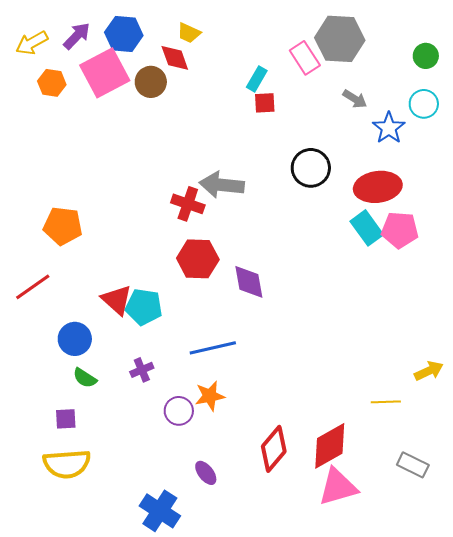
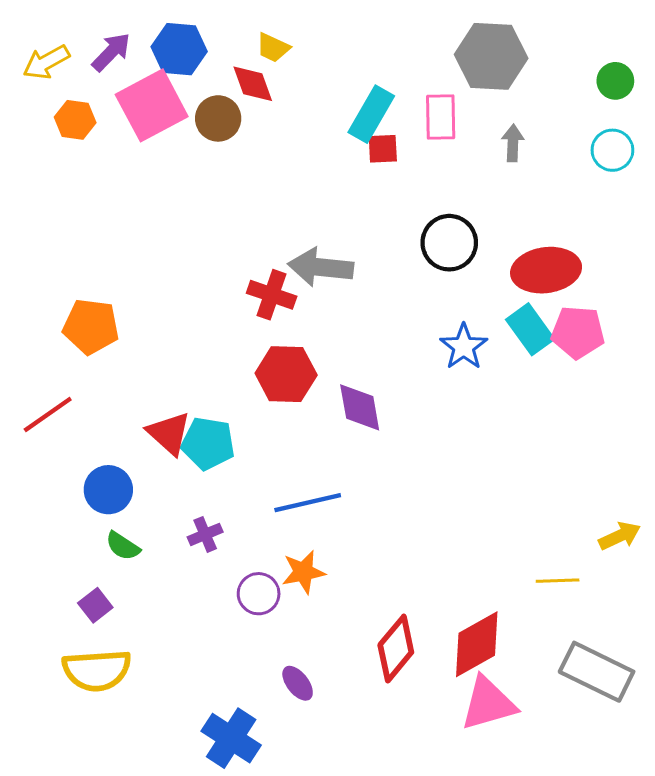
pink rectangle: (305, 58) -> (441, 117), moved, turned 32
cyan rectangle: (257, 79) -> (371, 114), size x1.5
gray arrow: (355, 99) -> (513, 143), turned -120
blue star: (389, 128) -> (464, 347), moved
purple square: (66, 419) -> (95, 605), turned -35
gray rectangle: (413, 465) -> (597, 672), size x1.6

